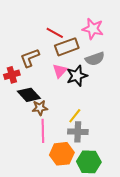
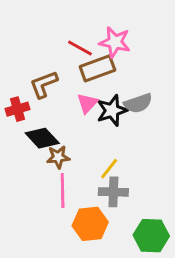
pink star: (93, 29) -> (115, 42), moved
gray semicircle: (95, 59) -> (138, 103), moved
green hexagon: (89, 162) -> (151, 236), moved

